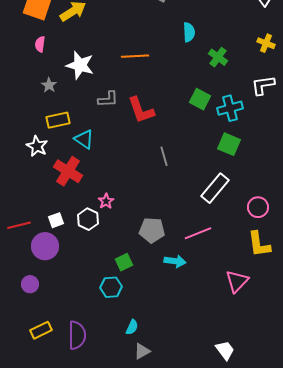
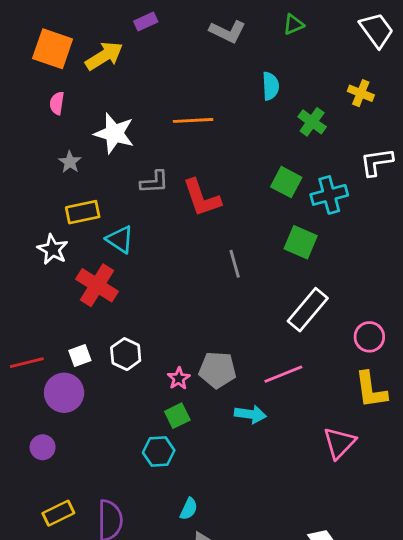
yellow cross: (266, 43) -> (361, 93), moved
green square: (229, 144) -> (301, 242), moved
pink star: (106, 201) -> (179, 378), moved

